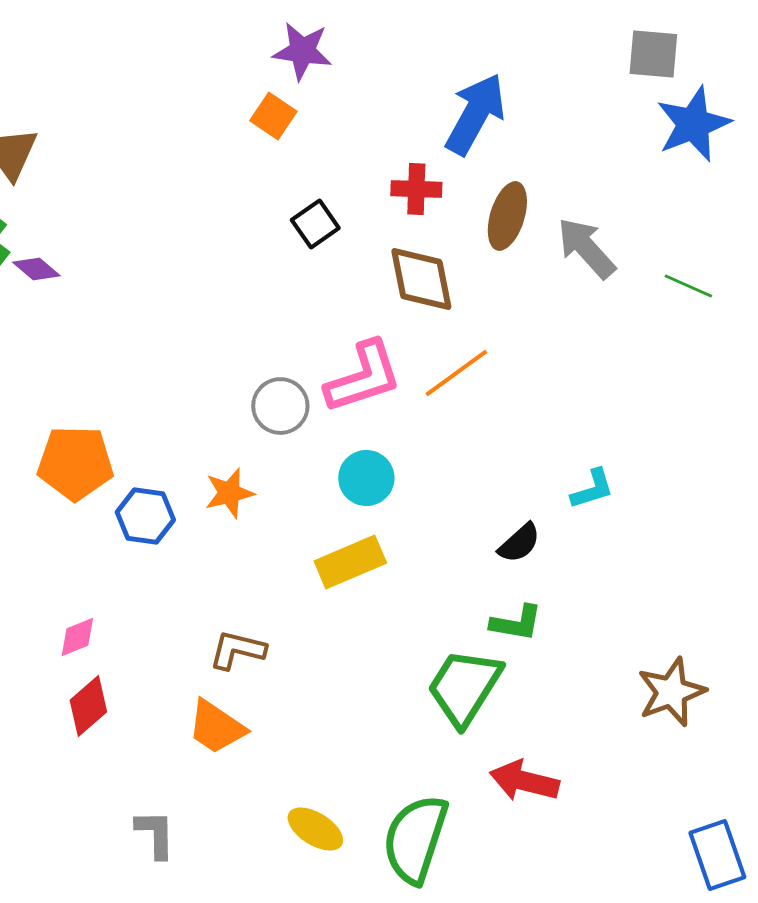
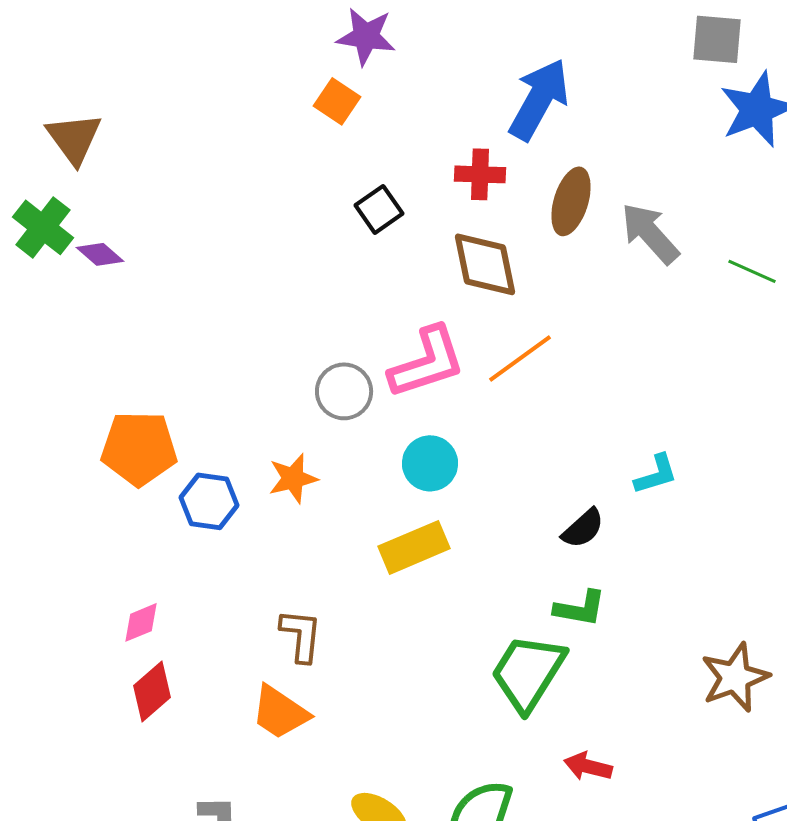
brown L-shape: (237, 650) -> (301, 635), turned 82
red arrow: (524, 781) -> (588, 766), size x0.7

